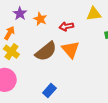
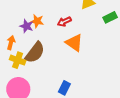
purple star: (20, 13) -> (26, 26), moved
brown semicircle: (46, 51) -> (35, 52), moved

